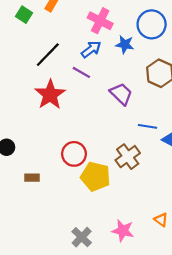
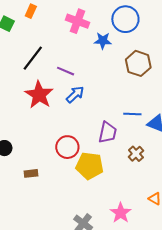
blue arrow: (91, 49) -> (75, 94), moved
purple trapezoid: (121, 94) -> (108, 133), moved, turned 65
brown cross: (128, 157) -> (136, 154), moved, size x0.7
pink star: (123, 231) -> (121, 213), turned 30

